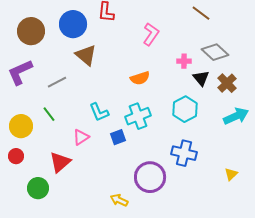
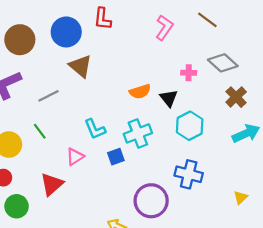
pink L-shape: (151, 34) -> (164, 28), moved
black triangle: (201, 78) -> (169, 98), moved
green circle: (38, 188) -> (17, 206), moved

